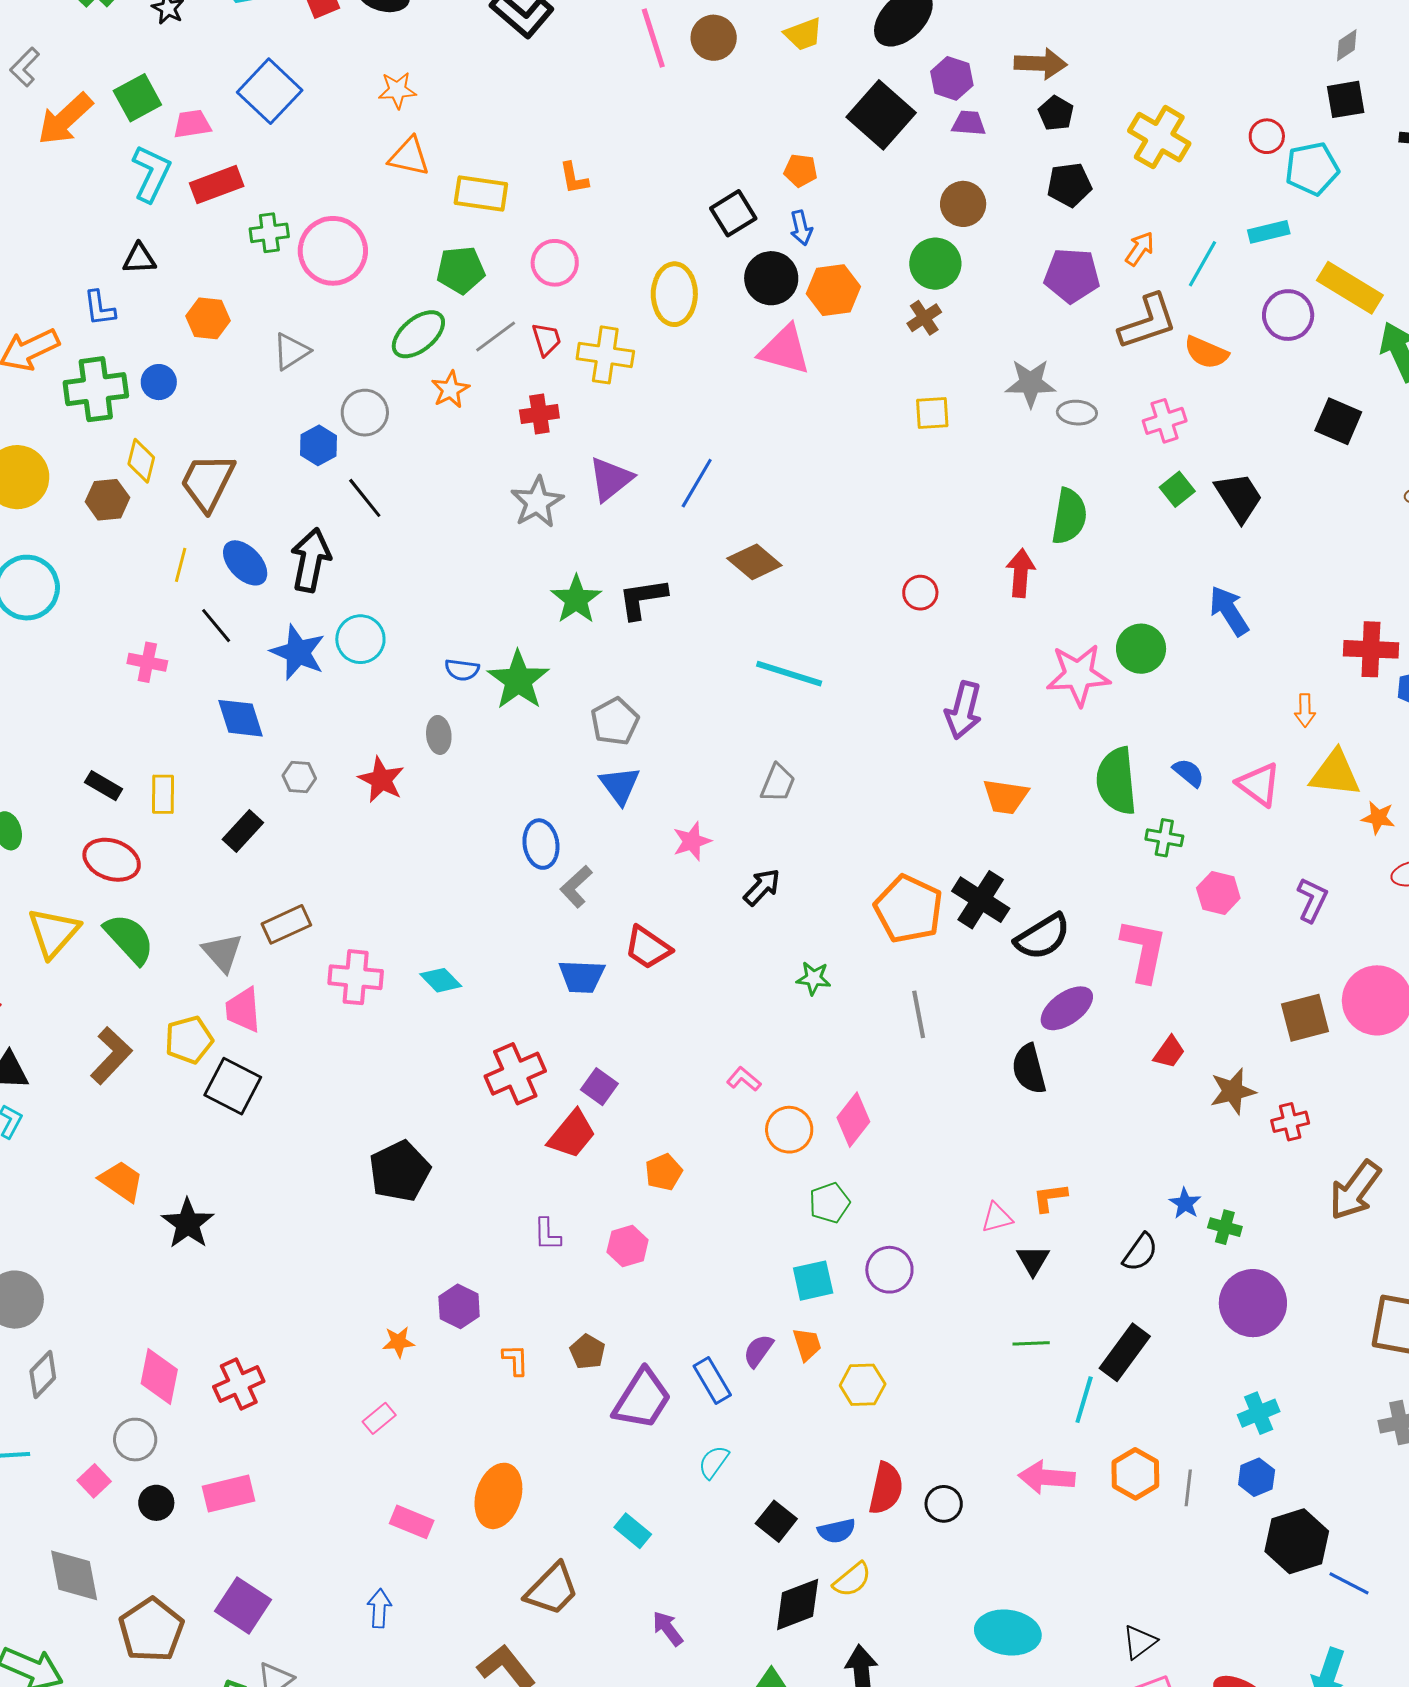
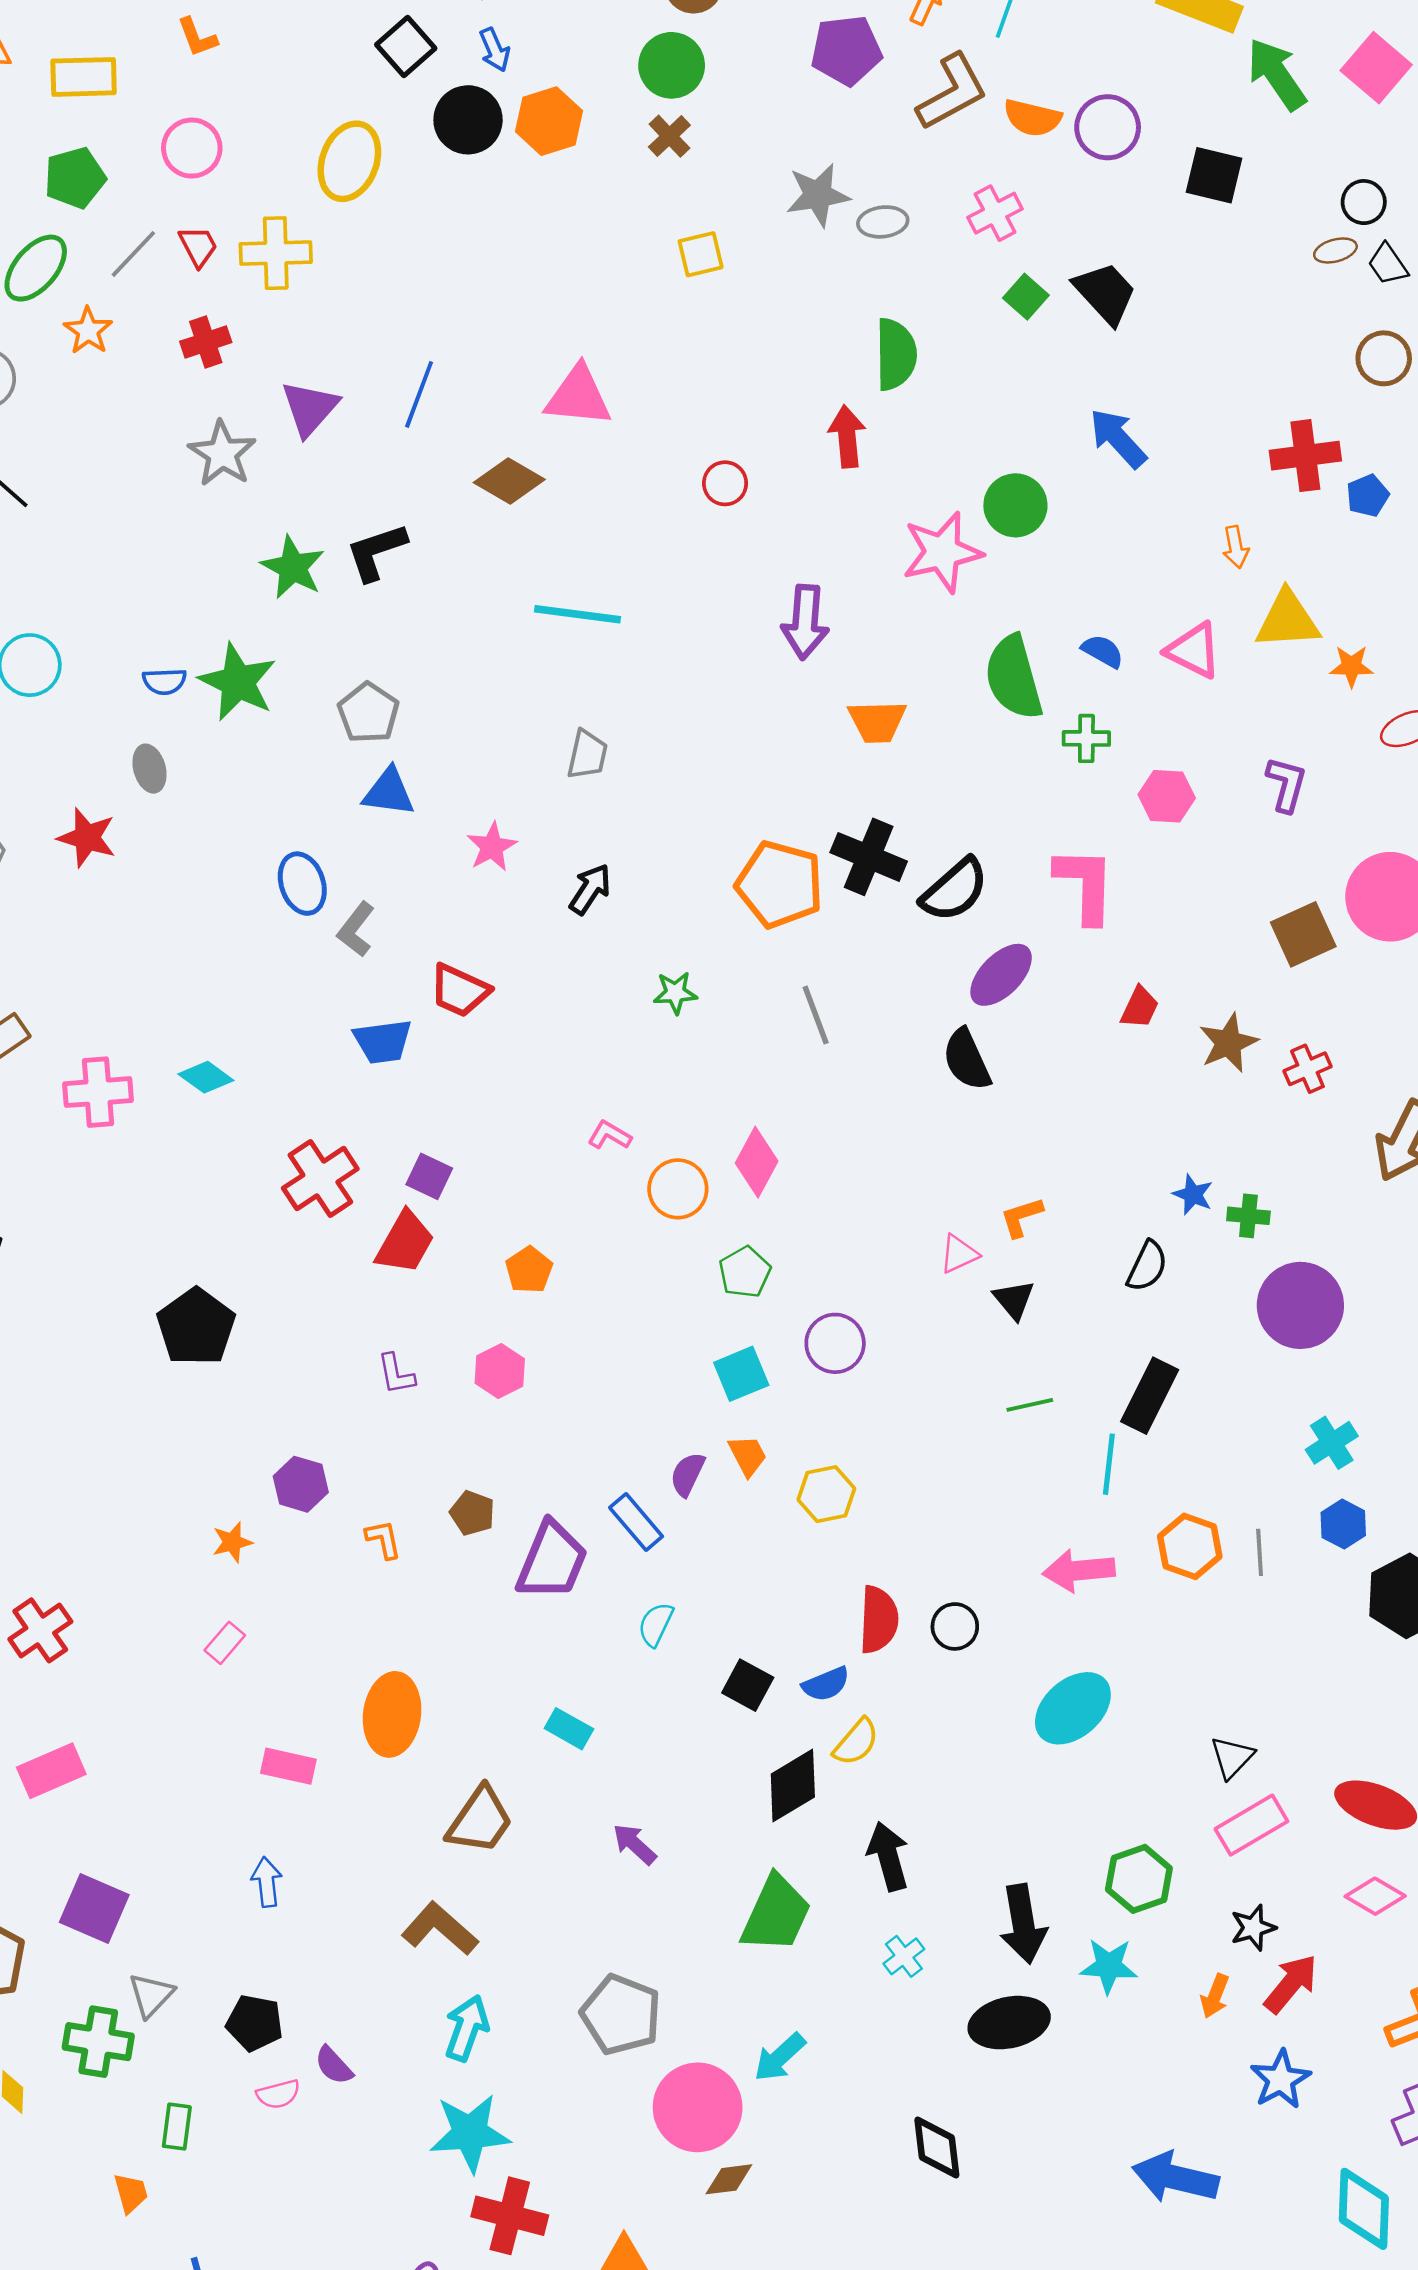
yellow ellipse: (674, 294) -> (349, 161), turned 30
purple circle: (1288, 315) -> (1108, 127), moved
pink triangle: (785, 350) -> (578, 396), moved
blue triangle: (620, 785) -> (389, 792), turned -36
cyan ellipse: (1008, 1632) -> (1073, 1708), moved, turned -40

